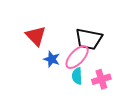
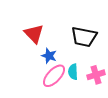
pink ellipse: (77, 57) -> (54, 76), moved

